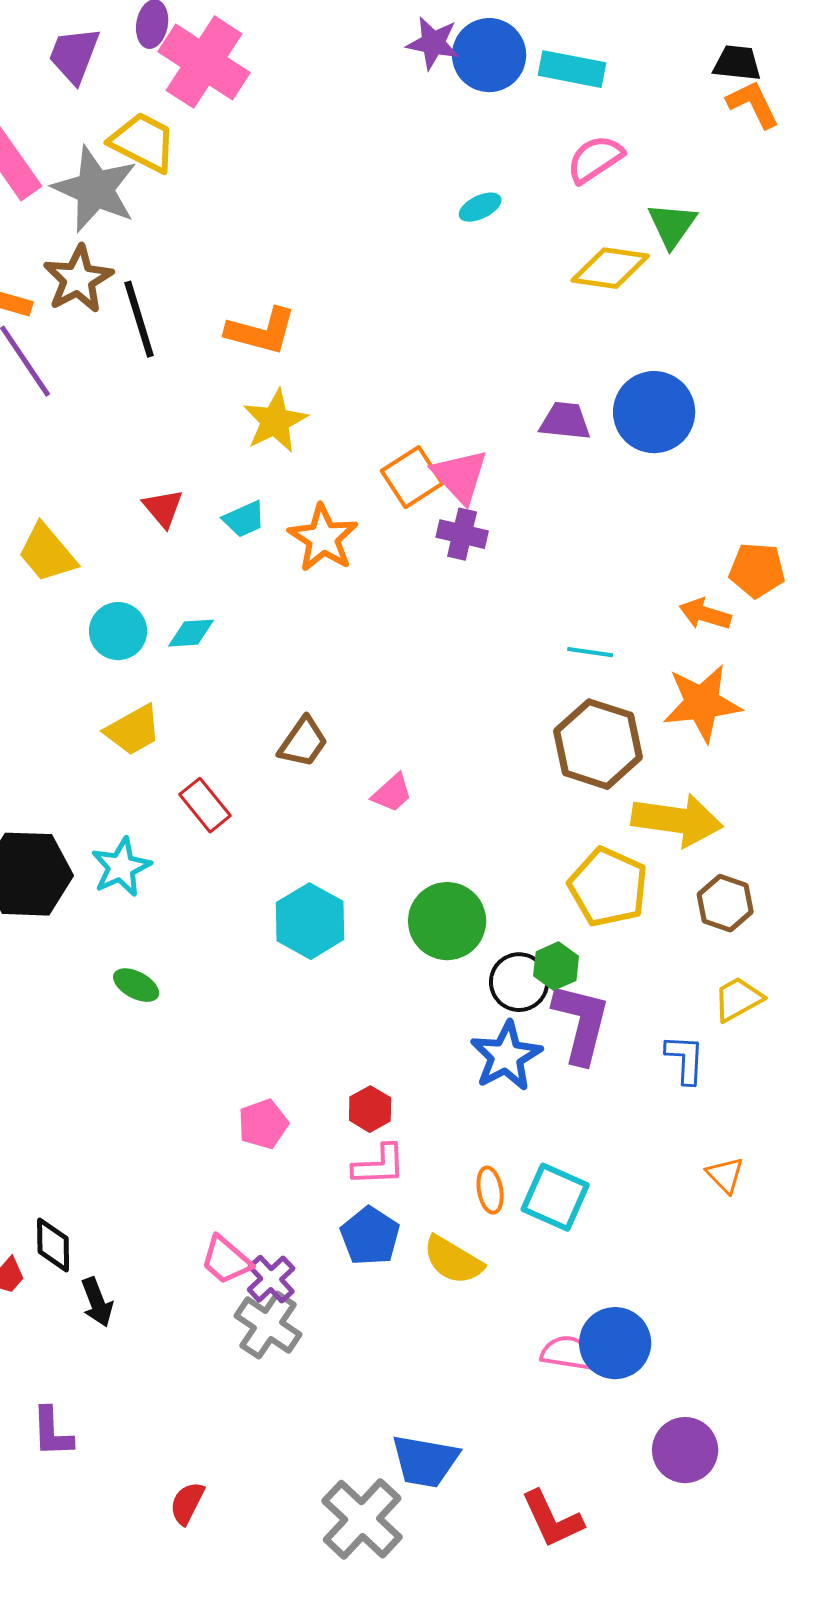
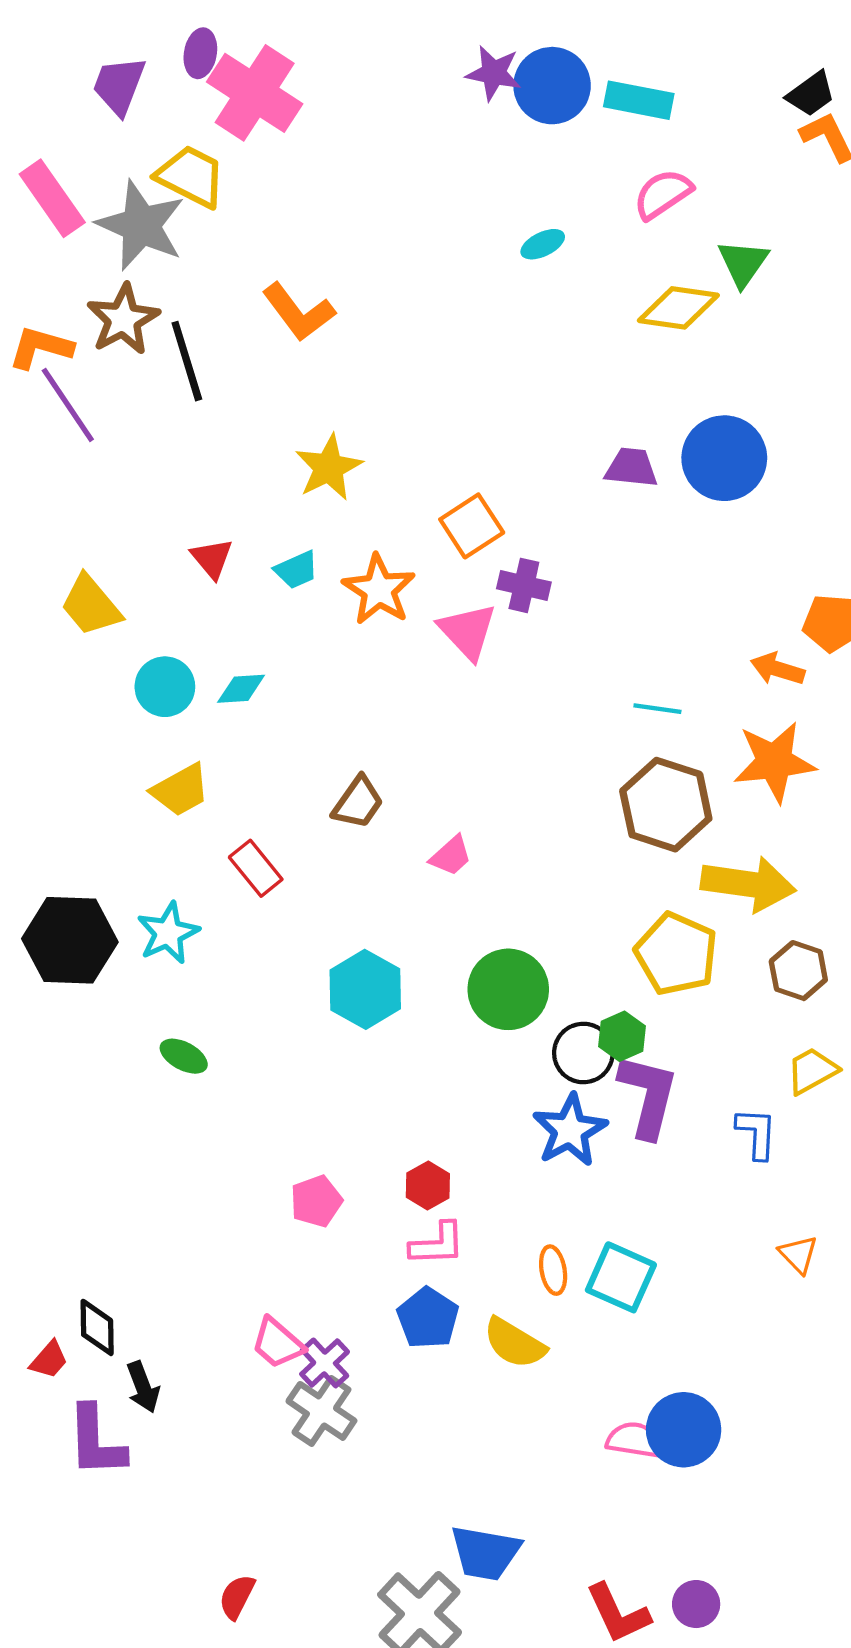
black trapezoid: (737, 63) -> (811, 94), turned 138
orange L-shape: (261, 331) -> (298, 312), moved, turned 38
pink triangle: (460, 476) -> (468, 631), moved
purple L-shape: (52, 1432) -> (96, 1441), moved, size x1.4
purple circle: (685, 1450) -> (696, 1604), moved, size x0.7

